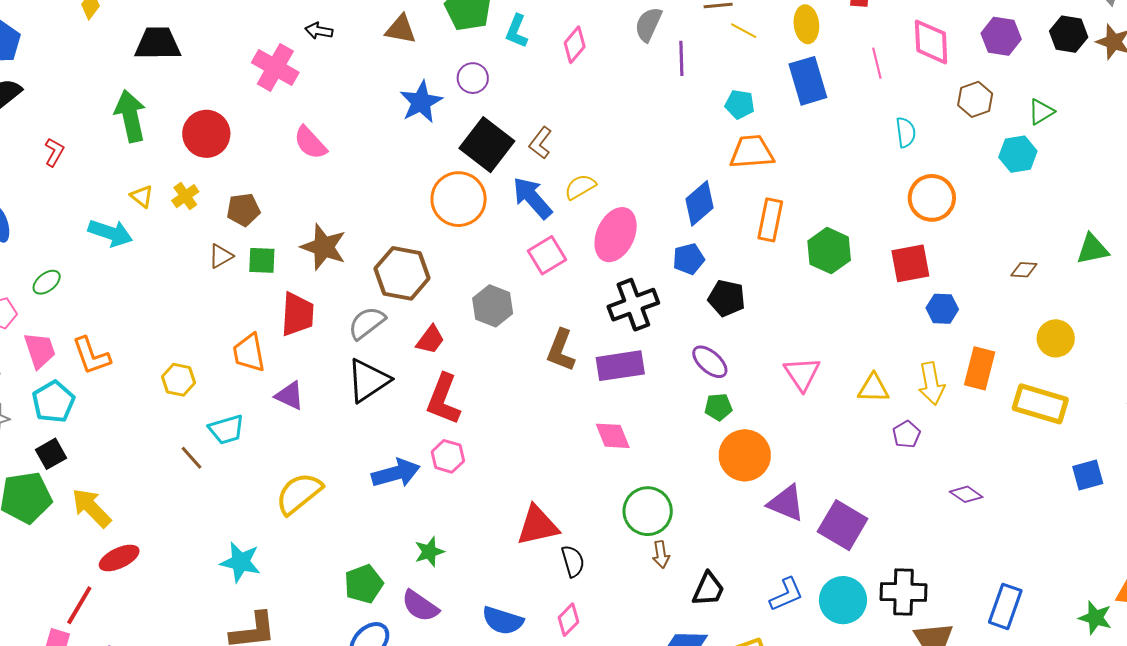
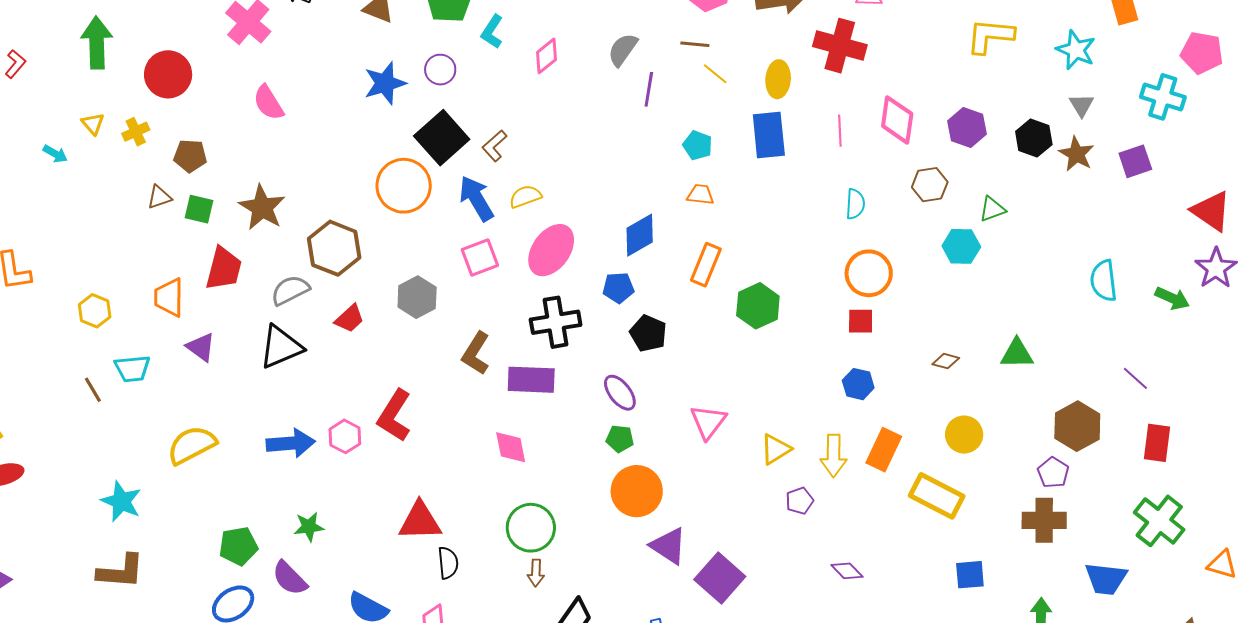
orange trapezoid: (752, 152) -> (700, 194), size x0.6
cyan arrow: (110, 233) -> (55, 154), size x0.6
red square: (910, 263) -> (861, 321), moved, size x0.7
yellow triangle: (873, 388) -> (776, 449), turned -44
red L-shape: (443, 399) -> (394, 416), moved

